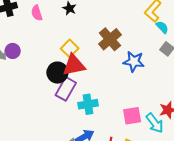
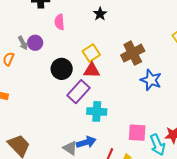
pink semicircle: (37, 13) -> (59, 22), moved
red triangle: (74, 65) -> (92, 70), size x0.7
black circle: (57, 73) -> (62, 69), moved

